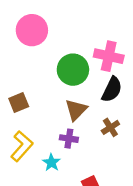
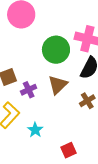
purple cross: (69, 139) -> (29, 90), moved, turned -35

